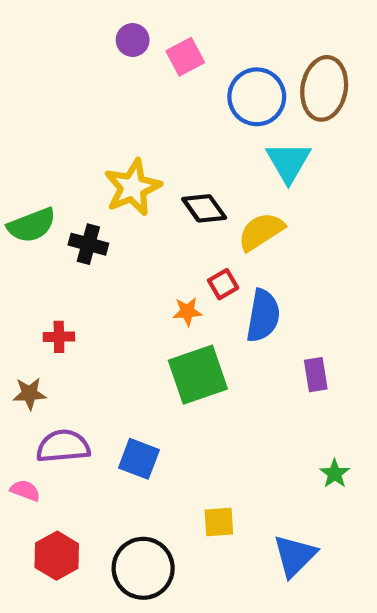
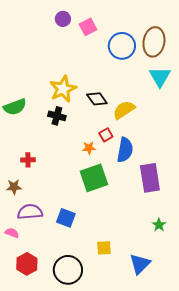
cyan triangle: (288, 162) -> (160, 77), moved
black cross: (88, 244) -> (57, 116), moved
purple rectangle: (316, 375) -> (150, 178), size x1.8

